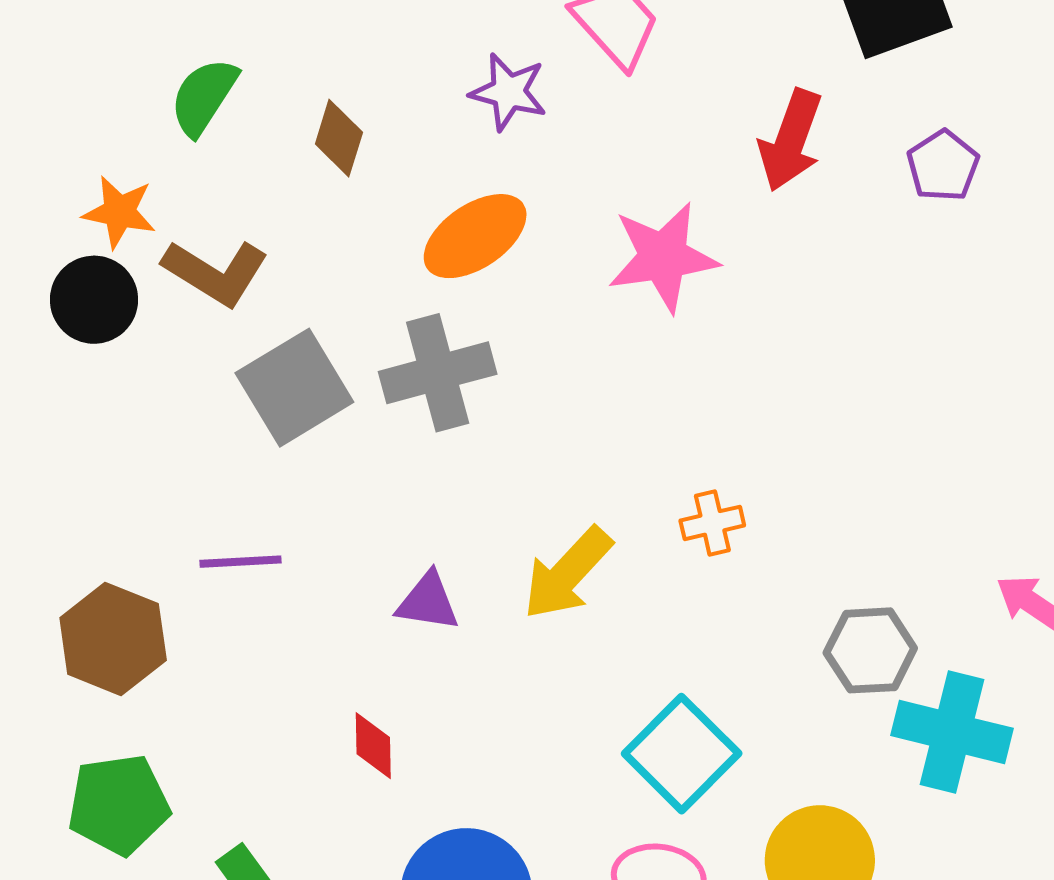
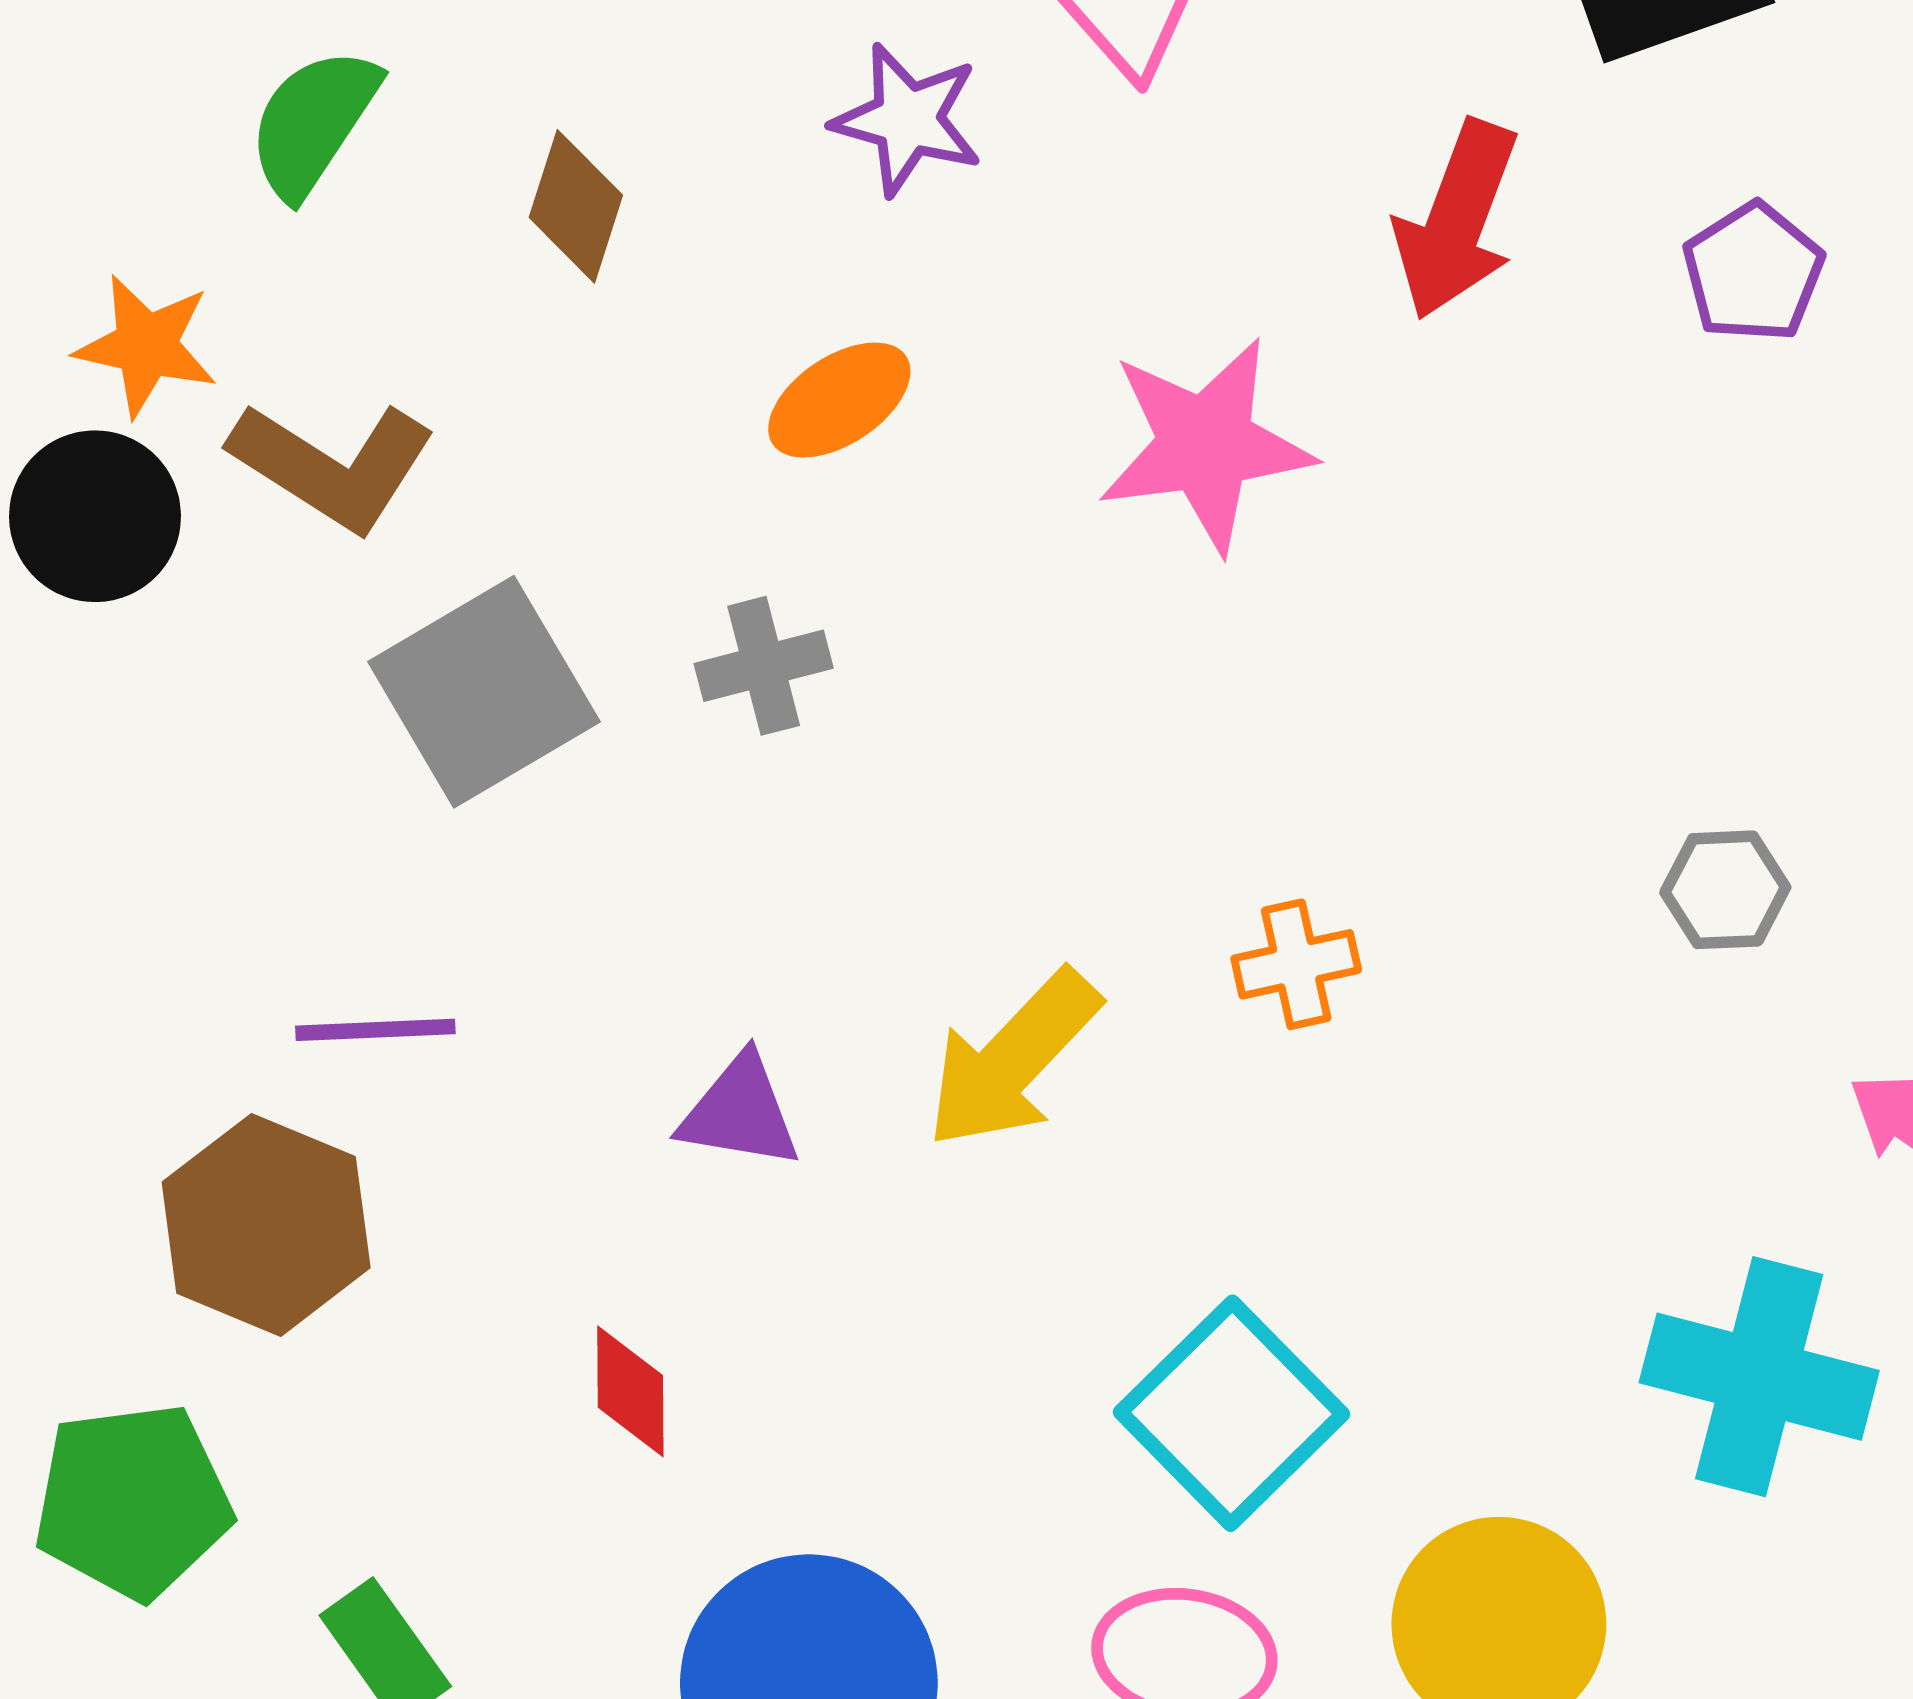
orange ellipse: (475, 236) -> (839, 400), size x0.7
gray cross: (438, 373) -> (764, 666), size x0.6
brown hexagon: (113, 639) -> (266, 1225), moved
gray hexagon: (870, 650) -> (1725, 890), moved, size x0.7

